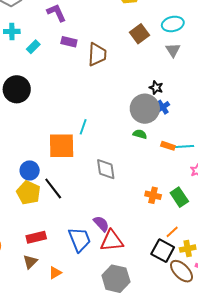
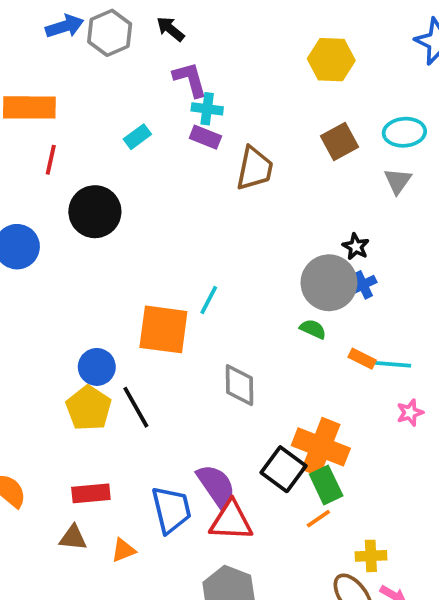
cyan cross: (12, 31) -> (207, 109), moved
orange cross: (153, 195) -> (321, 447), size x1.8
green rectangle: (179, 197) -> (326, 485), moved
purple semicircle: (101, 224) -> (216, 486), size x1.4
orange line: (172, 232) -> (318, 519), moved
black square: (163, 251) -> (284, 469), moved
brown triangle: (30, 262) -> (73, 538), turned 42
orange triangle: (55, 273) -> (123, 550), moved

